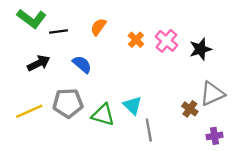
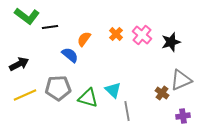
orange semicircle: (98, 27) -> (84, 39), moved
black arrow: (39, 63) -> (19, 64), moved

